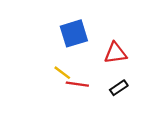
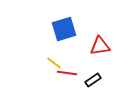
black rectangle: (119, 88) -> (93, 80), moved

